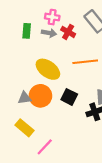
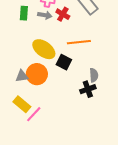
black square: (69, 97) -> (64, 62), moved
pink line: (45, 147) -> (34, 114), moved

